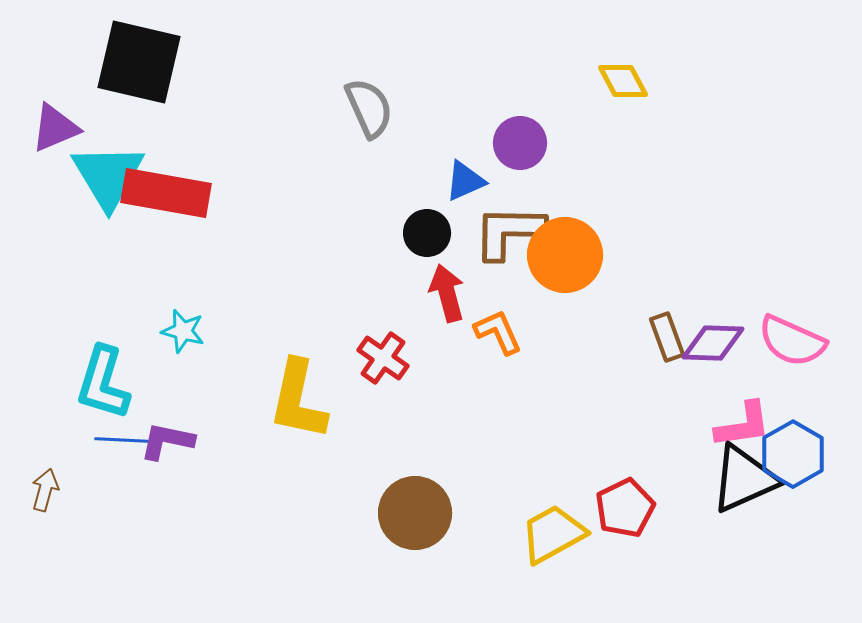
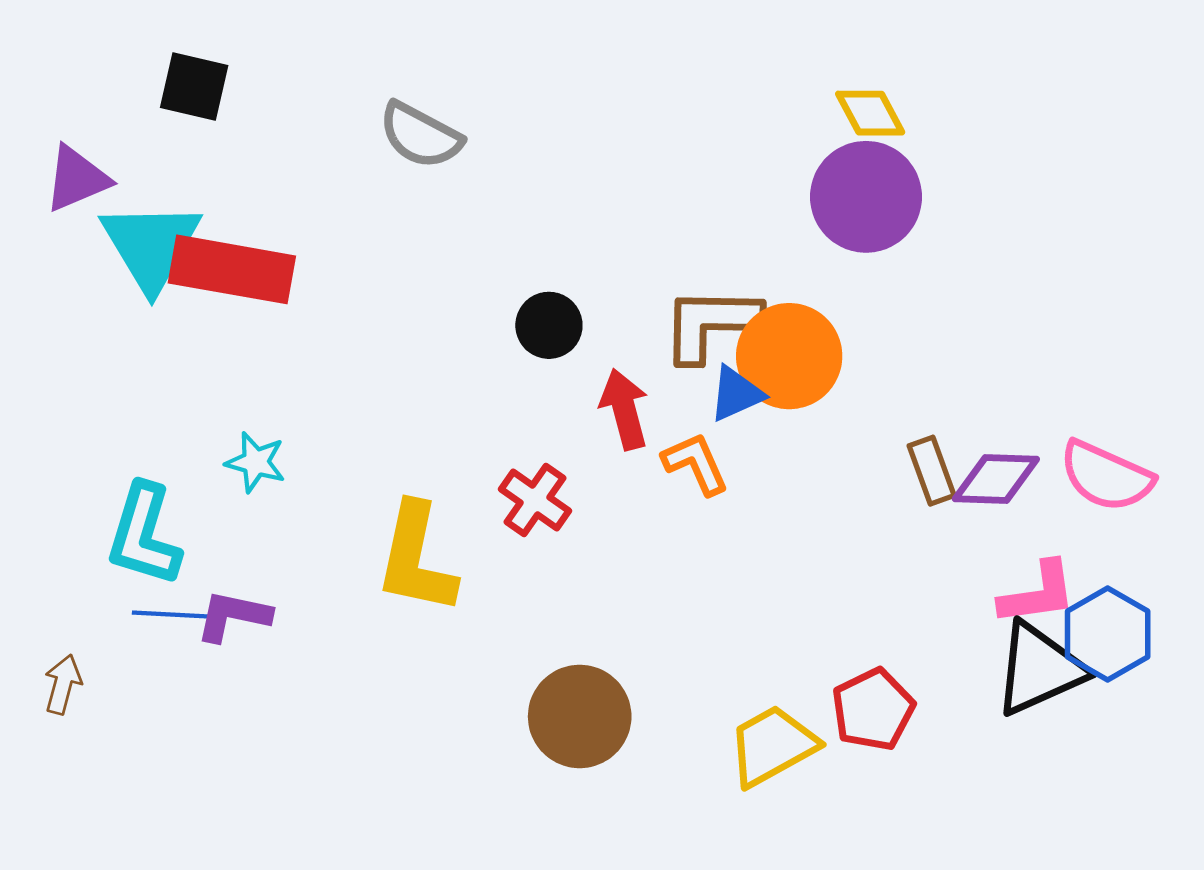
black square: (139, 62) -> (194, 86), size x0.6
gray semicircle: (369, 108) -> (420, 135), moved, turned 142
purple circle: (520, 143) -> (866, 197), moved, size x1.5
blue triangle: (465, 181) -> (736, 394), moved
black circle: (427, 233) -> (549, 325), moved

